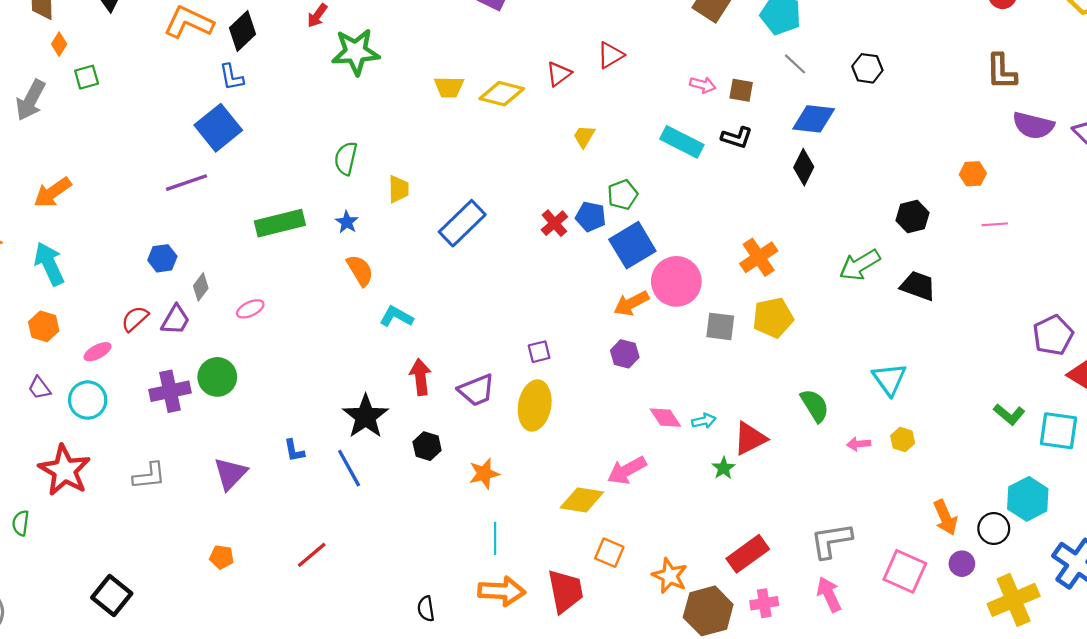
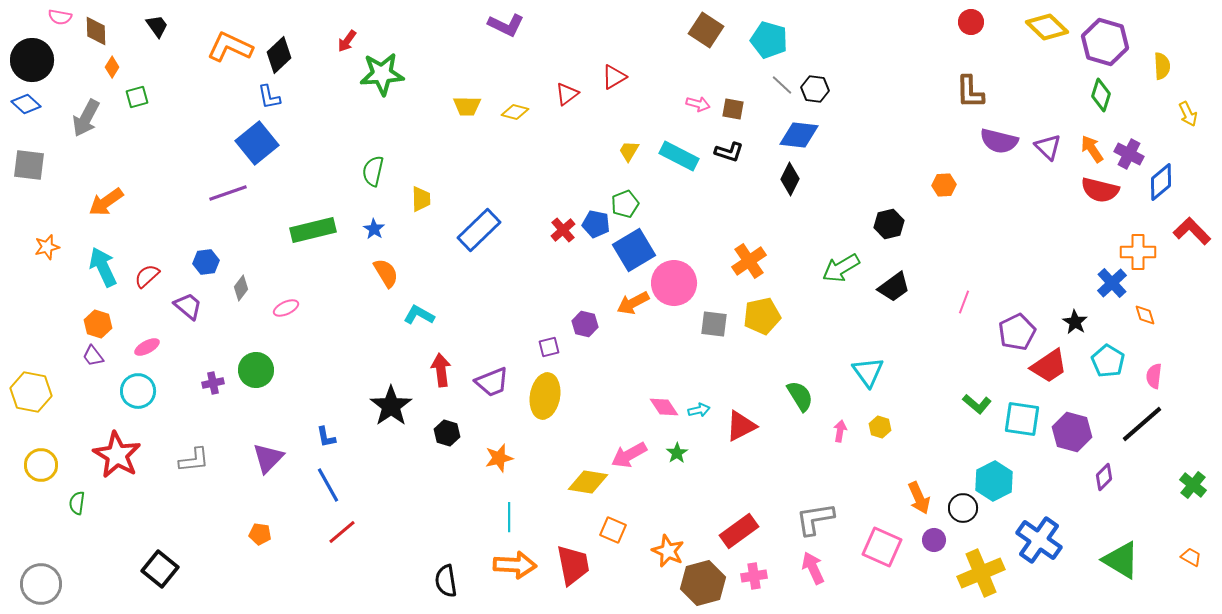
black hexagon: (867, 68) -> (815, 89), moved
yellow diamond: (502, 94) -> (515, 112), size x0.7
yellow trapezoid: (584, 136) -> (629, 151), moved
pink line: (995, 224) -> (964, 302), moved, turned -65
black trapezoid: (918, 286) -> (894, 287), turned 124
red semicircle: (135, 319) -> (147, 276), moved
purple trapezoid: (176, 320) -> (188, 306), moved, turned -80
purple hexagon: (625, 354) -> (585, 324), moved
purple trapezoid: (39, 388) -> (93, 356), moved
purple cross: (170, 391) -> (213, 383), size x0.6
pink arrow: (859, 444) -> (840, 431), turned 105
blue line: (349, 468) -> (328, 485), moved
green star: (724, 468) -> (677, 453), moved
black semicircle: (426, 609) -> (446, 581), size x1.4

